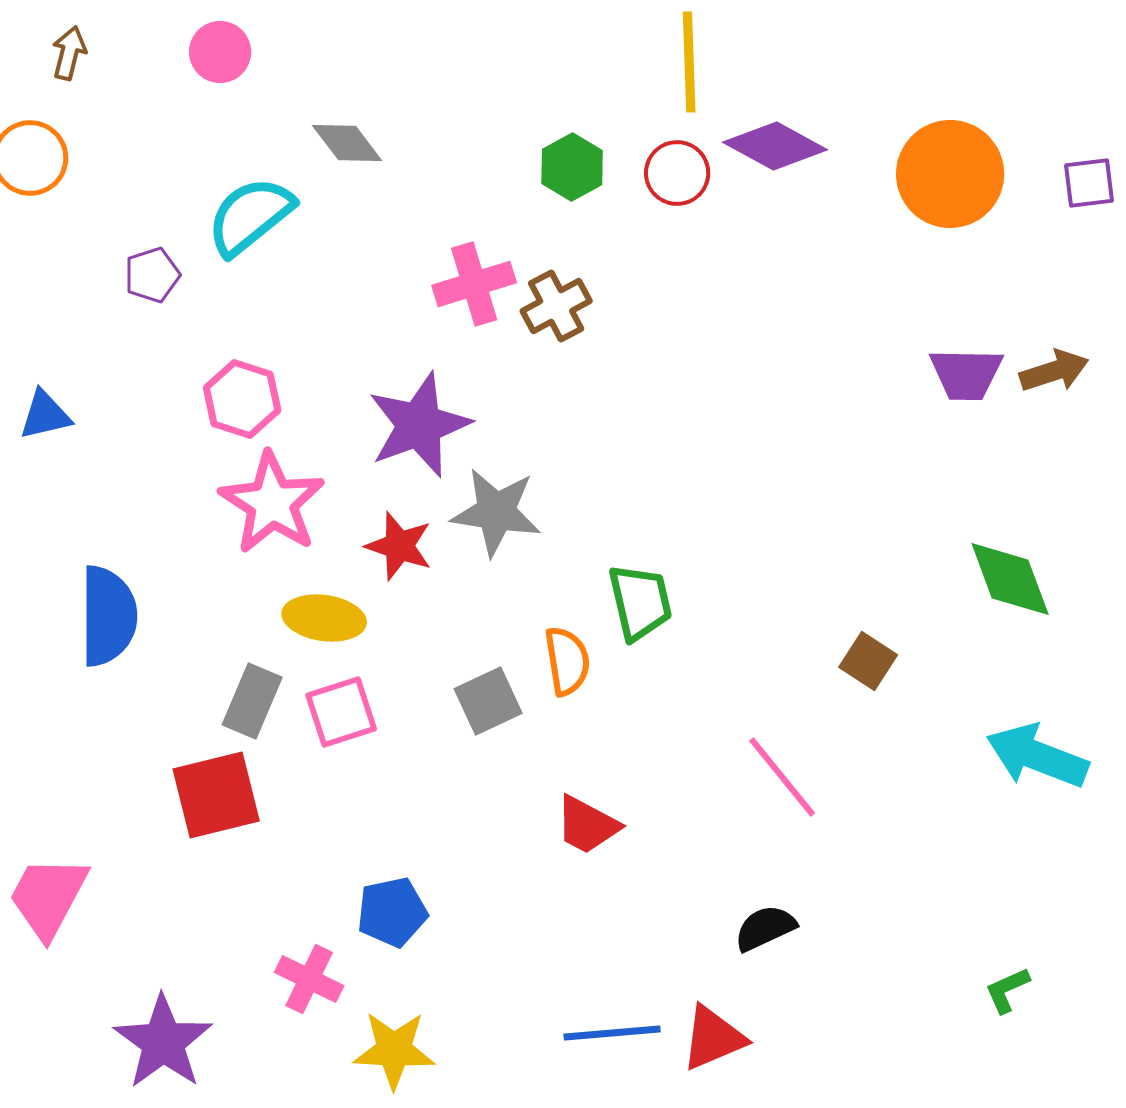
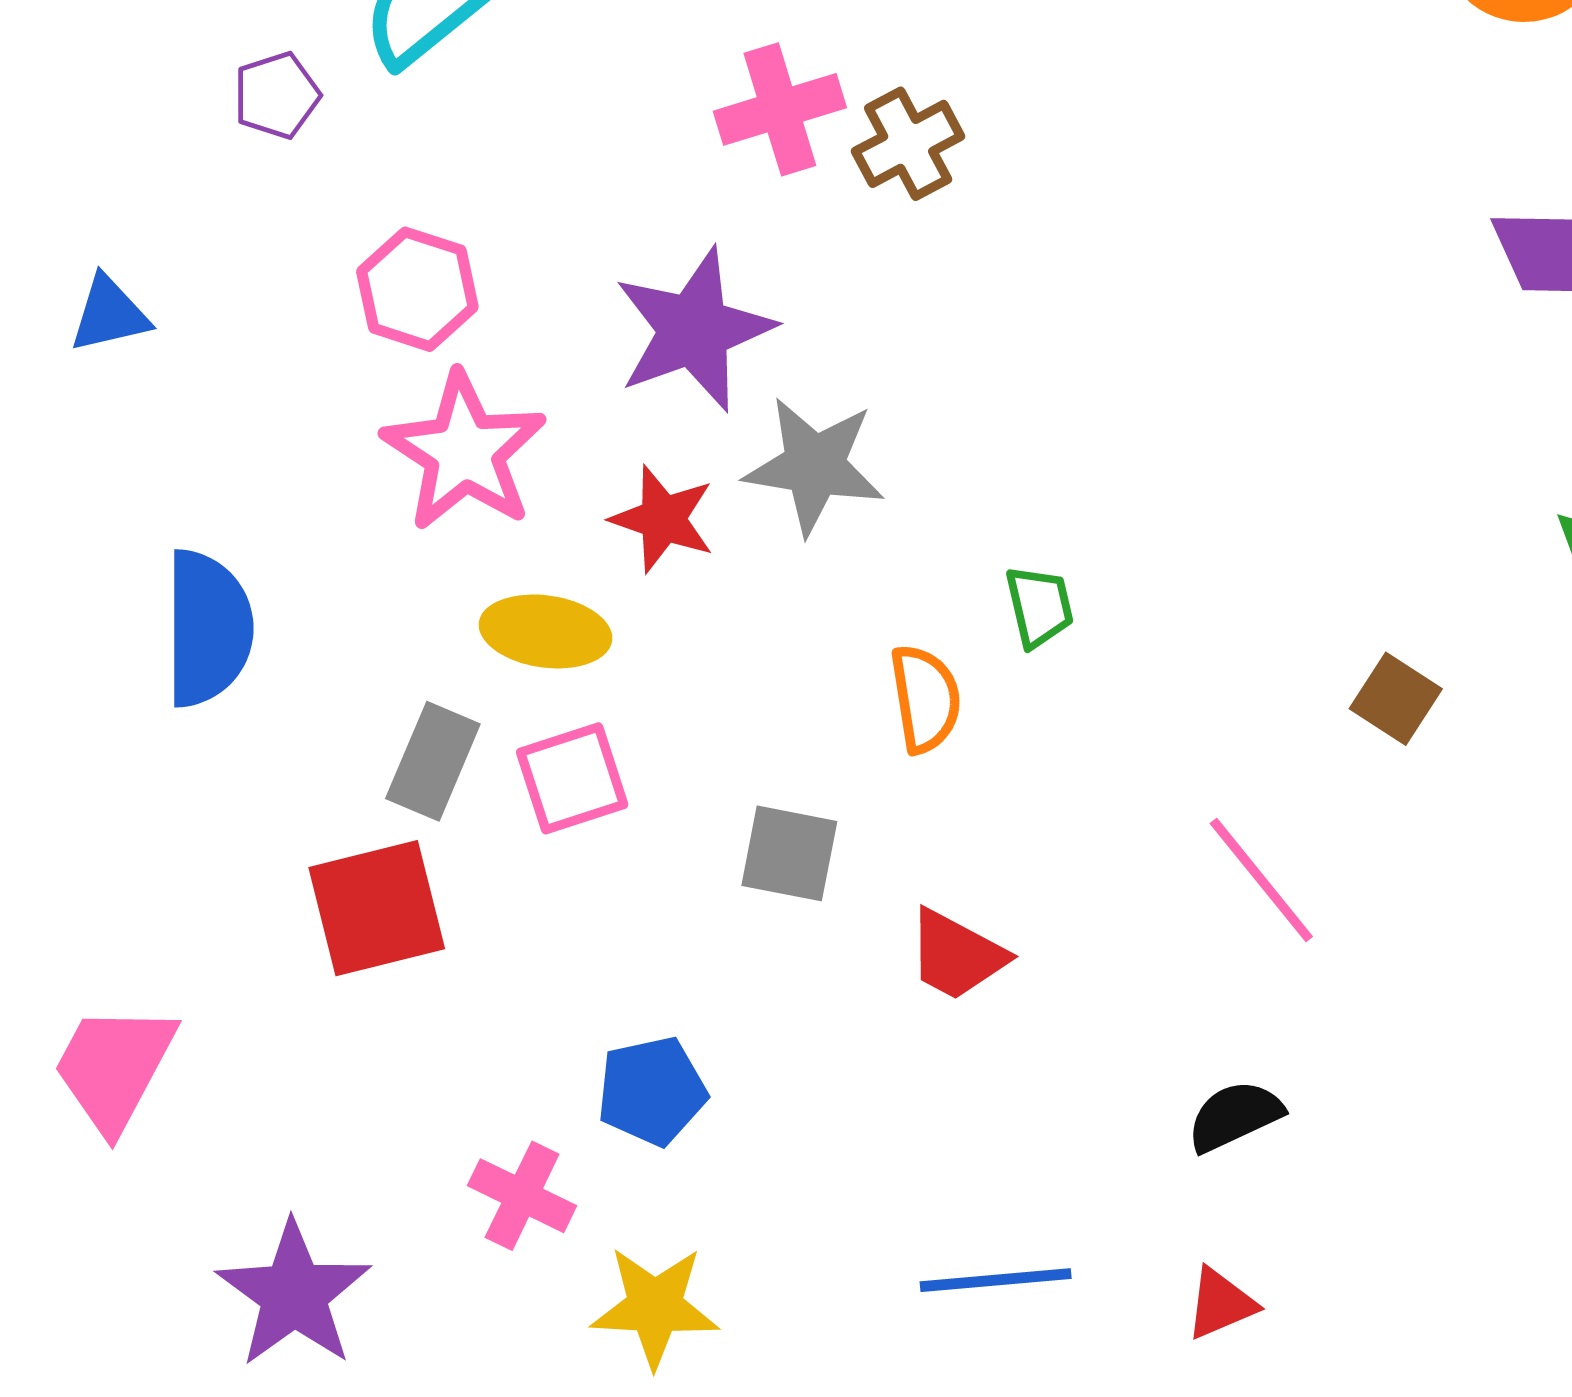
green trapezoid: (640, 602) -> (1039, 606), size x0.7
gray square: (488, 701) -> (789, 853), moved, turned 36
red triangle: (713, 1038) -> (1221, 1304), moved, size x0.7

